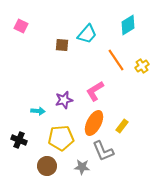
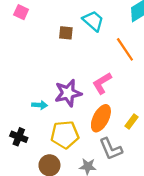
cyan trapezoid: (87, 34) -> (93, 21), turned -90
purple star: (64, 100) -> (68, 93), size x1.4

